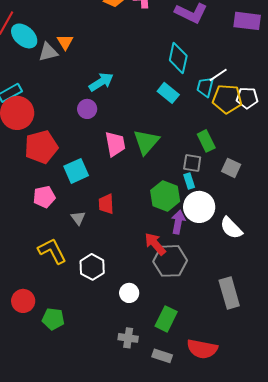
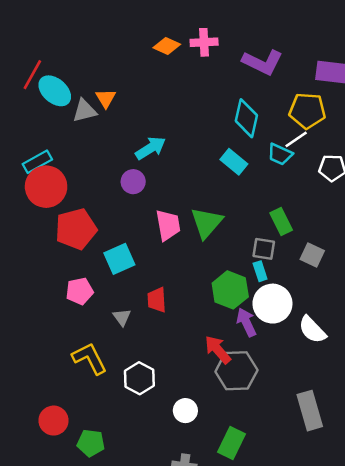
cyan trapezoid: (205, 87) -> (280, 154), turned -80
yellow pentagon: (227, 99) -> (307, 111), moved
purple arrow: (178, 222) -> (246, 322), turned -35

